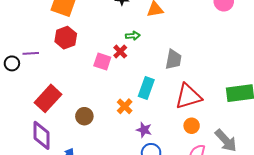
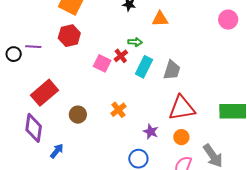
cyan rectangle: (146, 88) -> (144, 67), moved
purple star: (144, 130) -> (151, 132), moved

